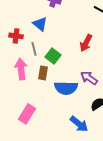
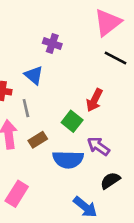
green square: (53, 56) -> (72, 121), moved
brown rectangle: (43, 73) -> (38, 140), turned 48

